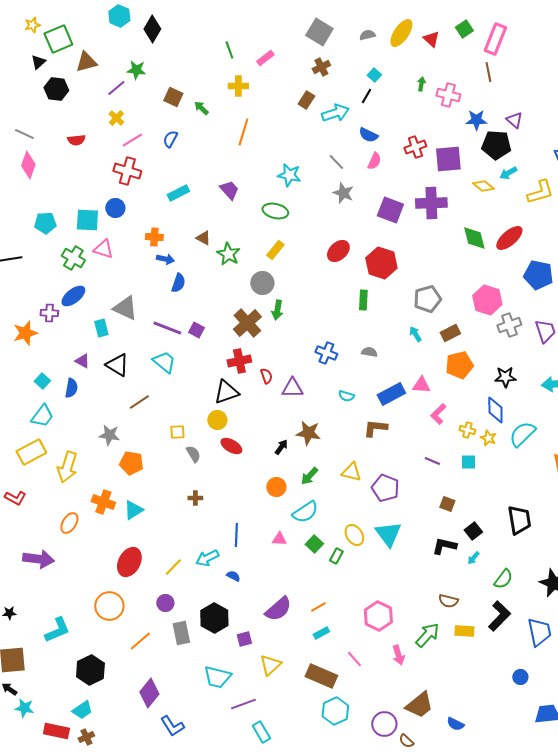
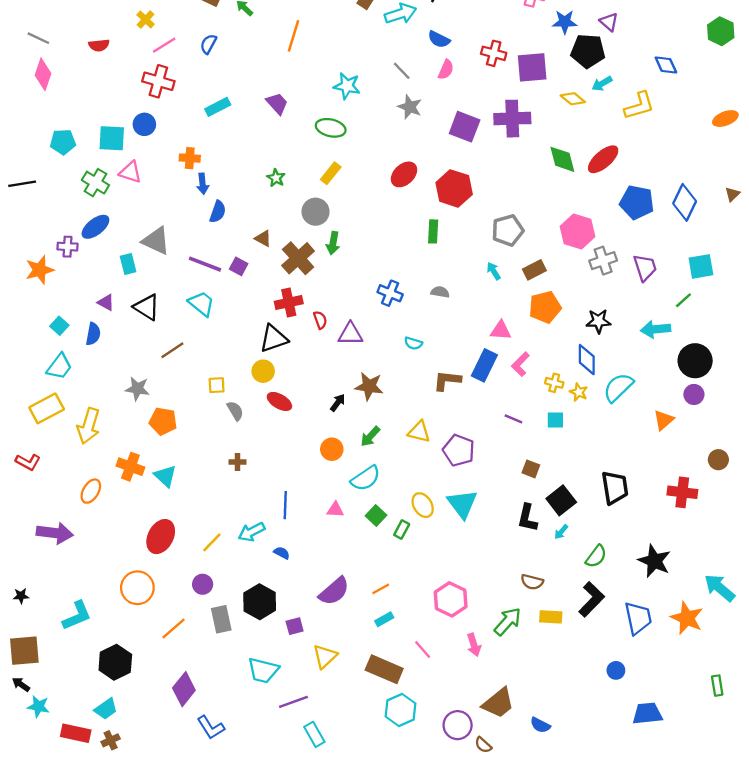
red cross: (415, 147) -> (494, 53), turned 35
brown triangle: (203, 238) -> (263, 238), moved
green star: (228, 254) -> (276, 178), size x0.7
blue arrow: (165, 259) -> (203, 184), turned 72
blue rectangle: (391, 394) -> (484, 365), moved, turned -36
cyan triangle: (133, 510) -> (165, 476), turned -45
black square: (473, 531) -> (561, 500), size x1.4
black L-shape: (444, 546) -> (527, 518), turned -90

